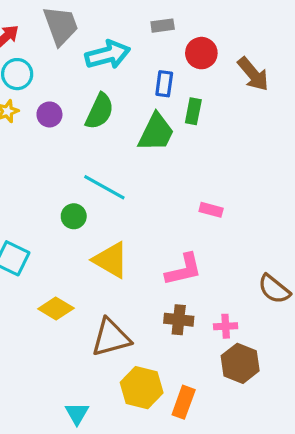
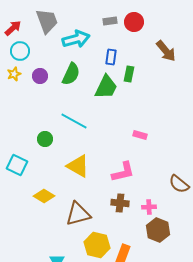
red circle: (201, 53) -> (134, 22), moved
green circle: (74, 216) -> (45, 139), moved

